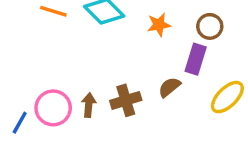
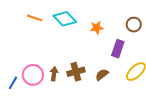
brown circle: (210, 26) -> (134, 25), moved
brown semicircle: (169, 87) -> (102, 75), moved

